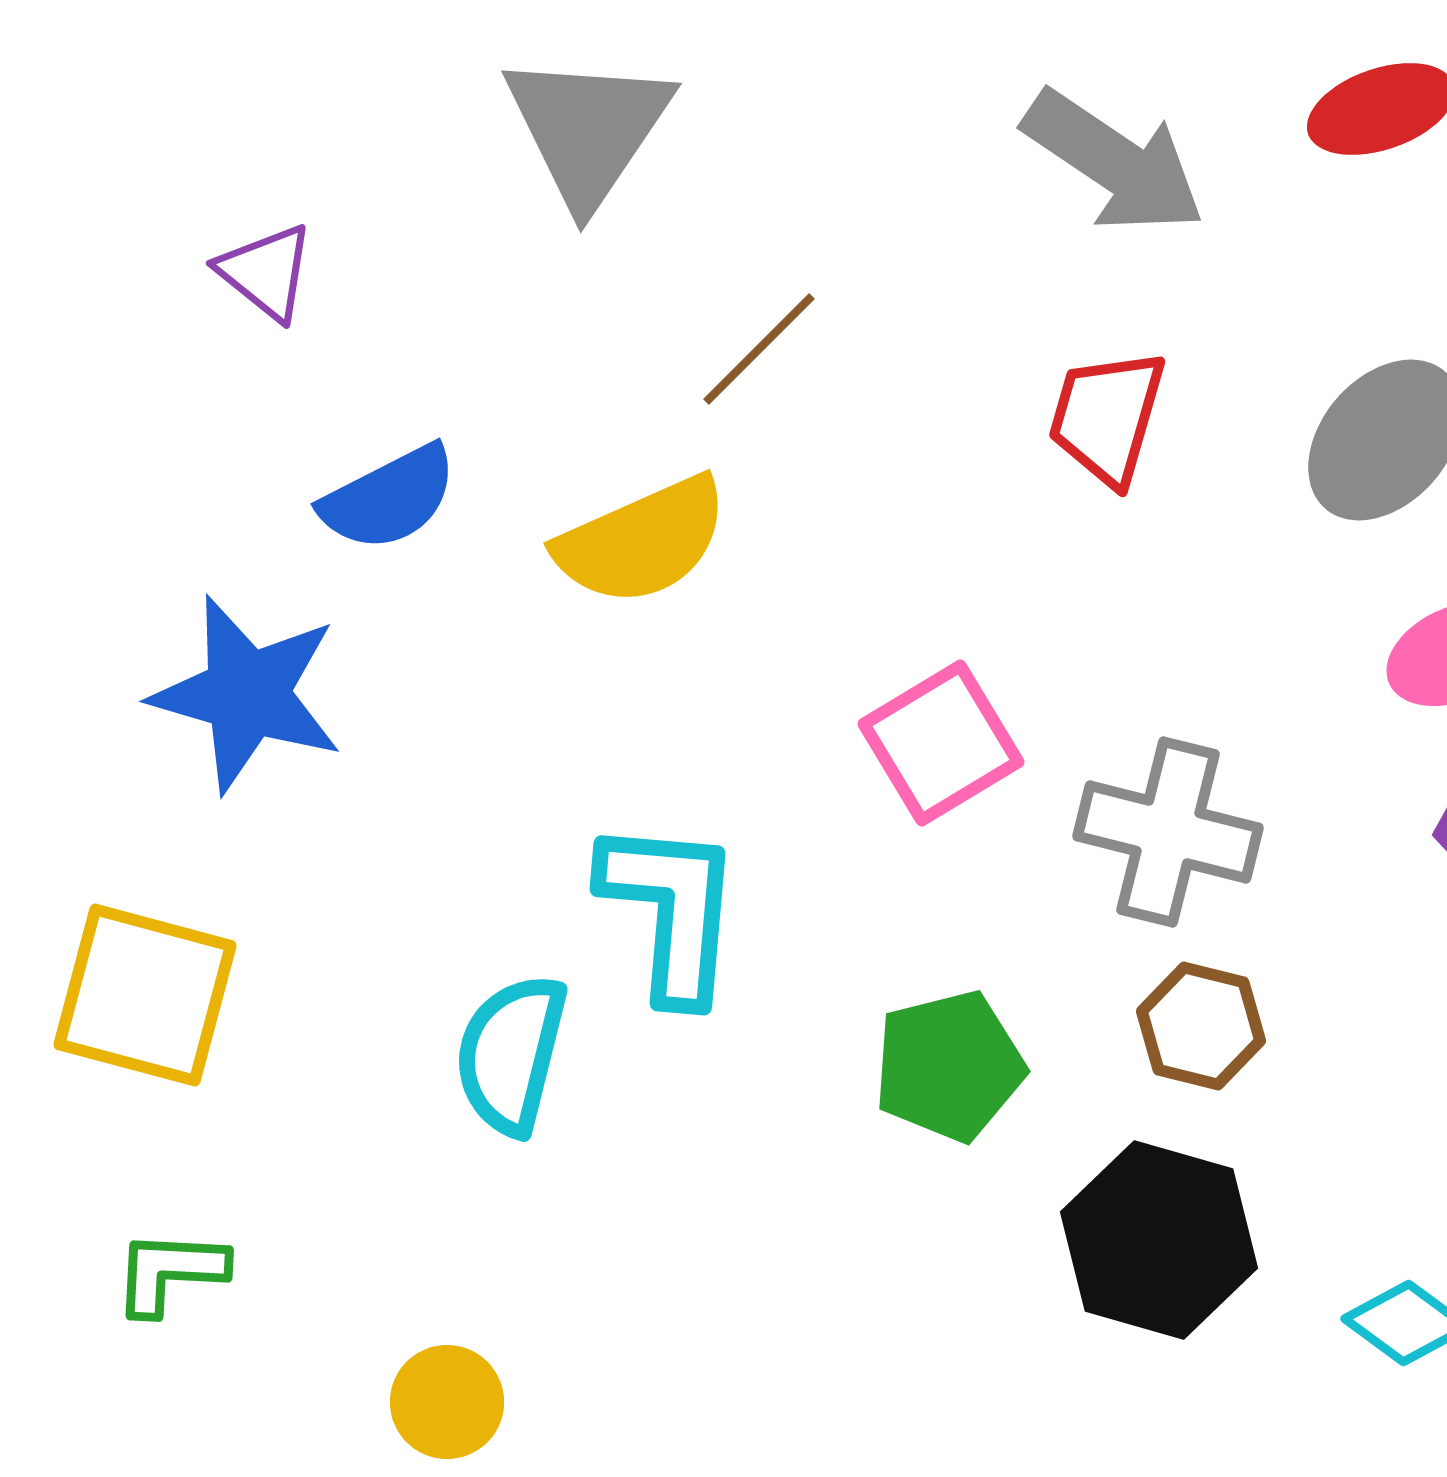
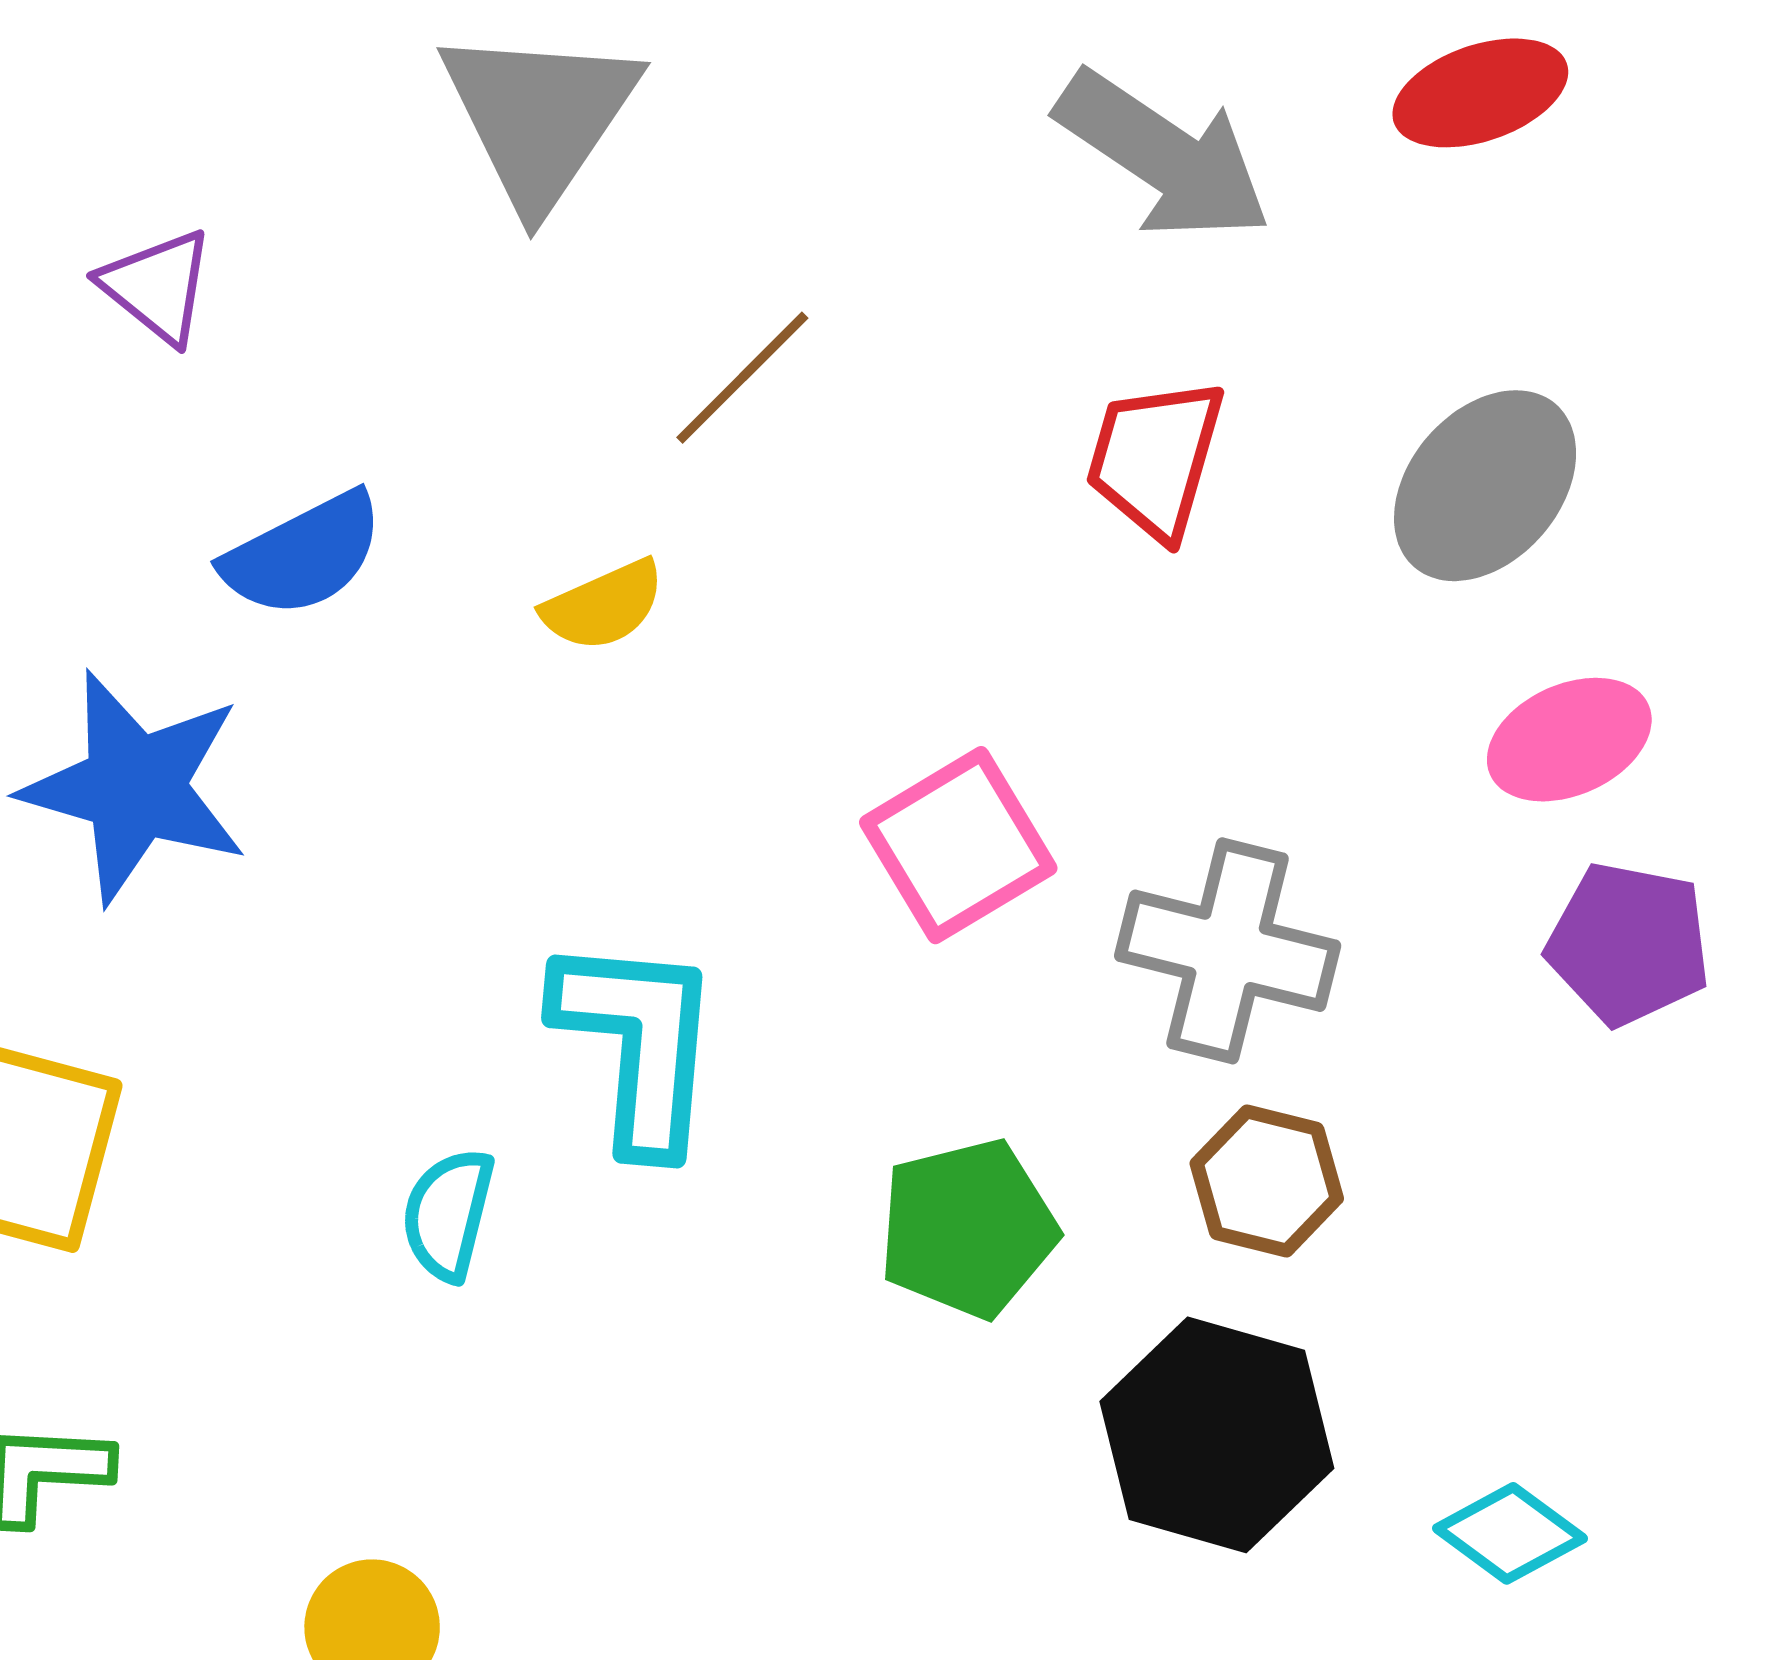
yellow semicircle: (642, 541) -> (603, 606), size x0.6
cyan semicircle: (511, 1054) -> (448, 1214), size x0.7

